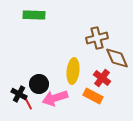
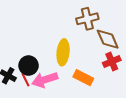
red cross: (102, 78) -> (112, 61), moved, turned 30
red line: (28, 103) -> (25, 80), moved

